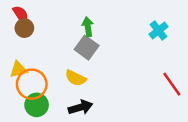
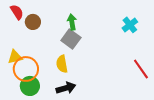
brown circle: (24, 28) -> (33, 22), moved
yellow semicircle: (76, 78) -> (62, 64), turned 54

